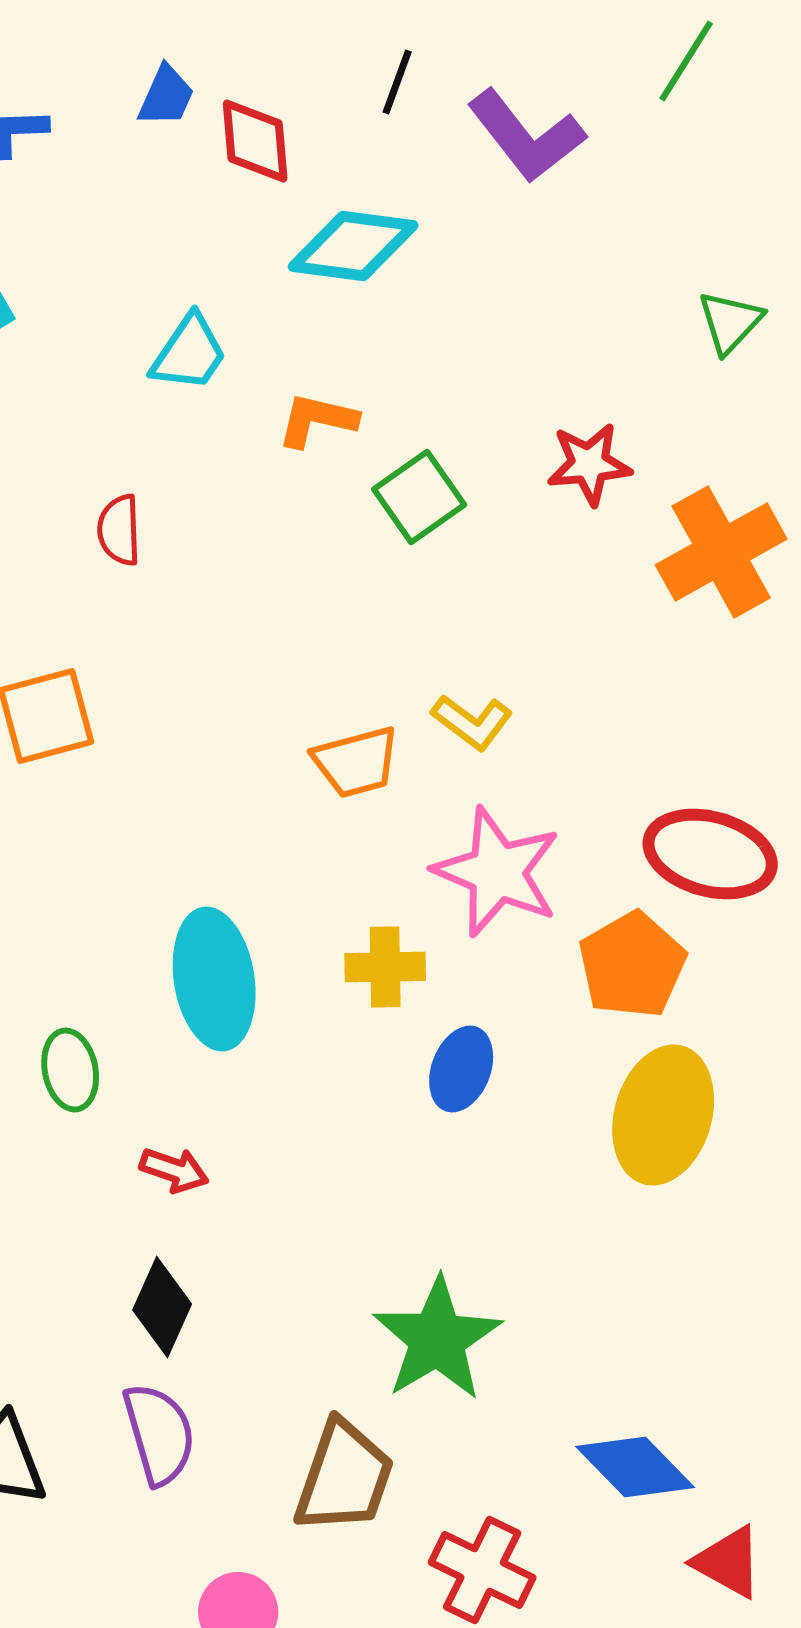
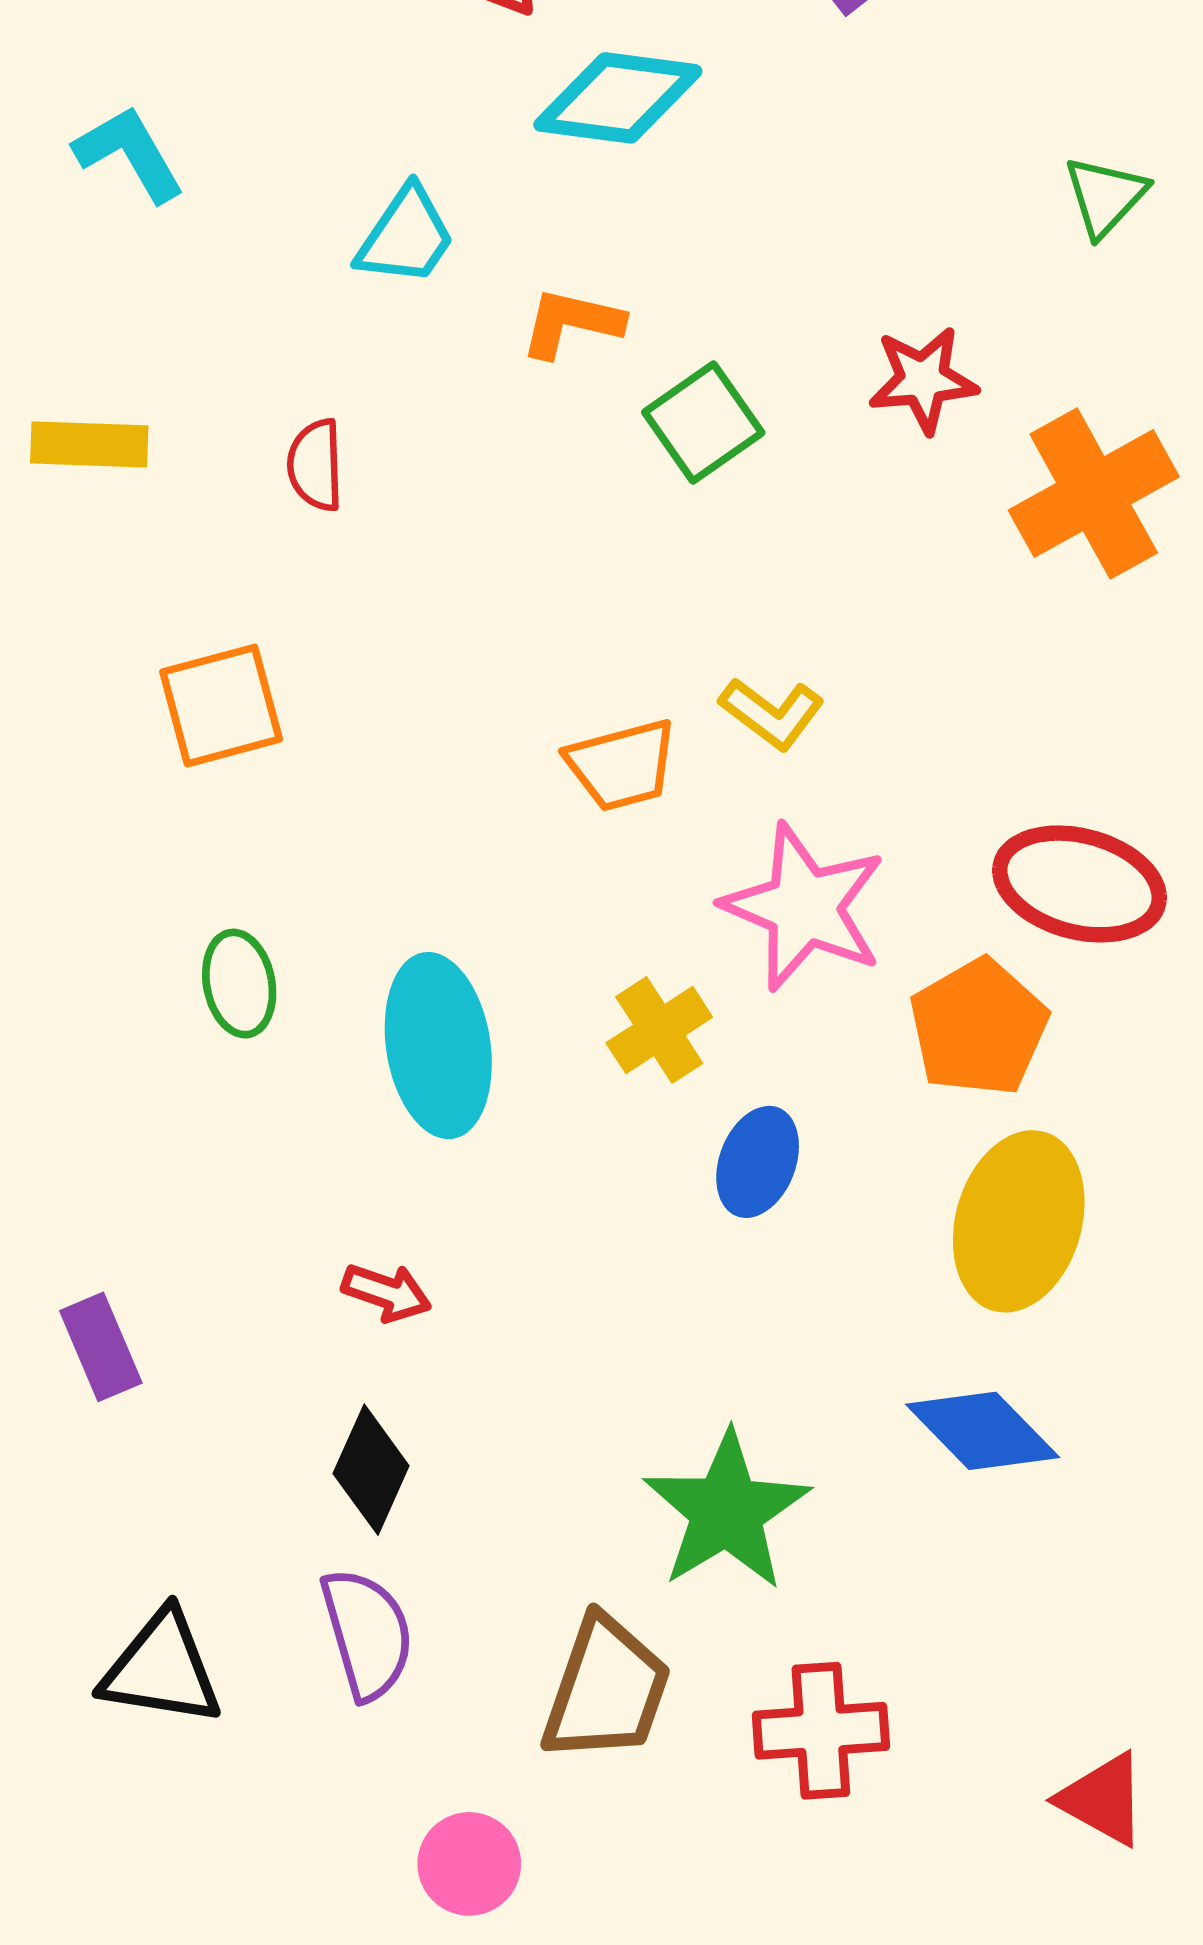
yellow cross: (385, 967) -> (659, 1030), turned -32
green ellipse: (70, 1070) -> (239, 984), moved
blue diamond: (635, 1467) -> (983, 1431), moved
red cross: (482, 1570) -> (821, 1731), moved, turned -30

